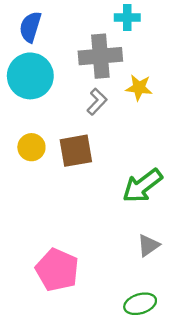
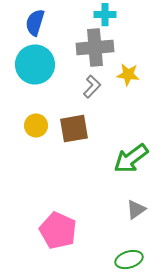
cyan cross: (127, 18) -> (105, 15), moved

